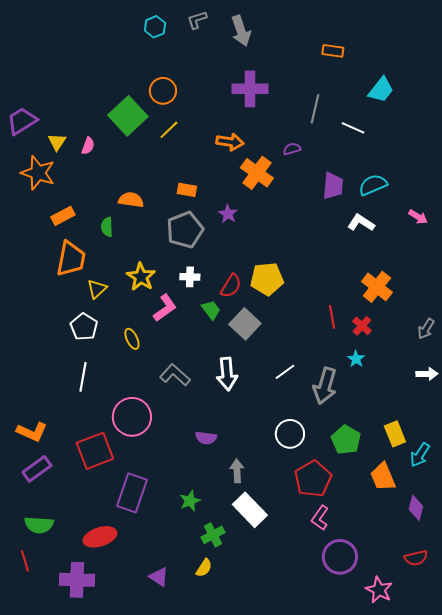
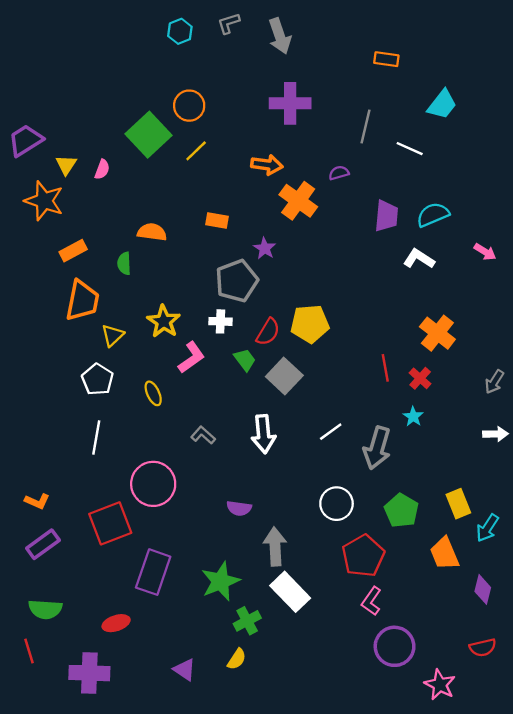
gray pentagon: (185, 230) -> (237, 281), moved
gray L-shape: (175, 375) -> (203, 435), size x0.7
orange L-shape: (32, 432) -> (37, 501), size x0.7
gray arrow: (237, 471) -> (275, 547), size x1.4
green star: (190, 501) -> (220, 581), size x1.6
red ellipse: (100, 537) -> (116, 623), size x0.7

